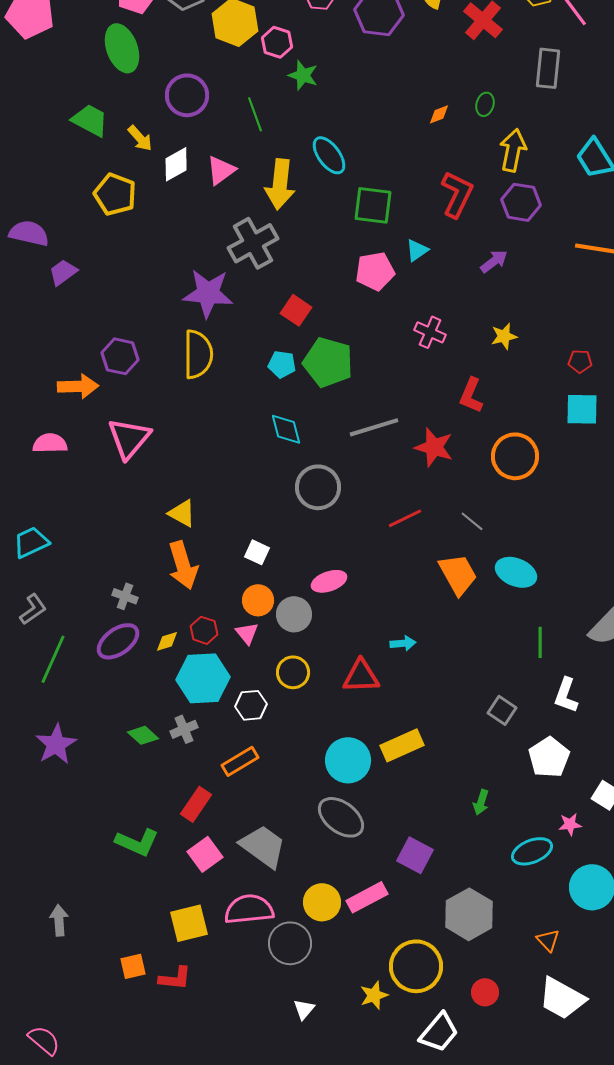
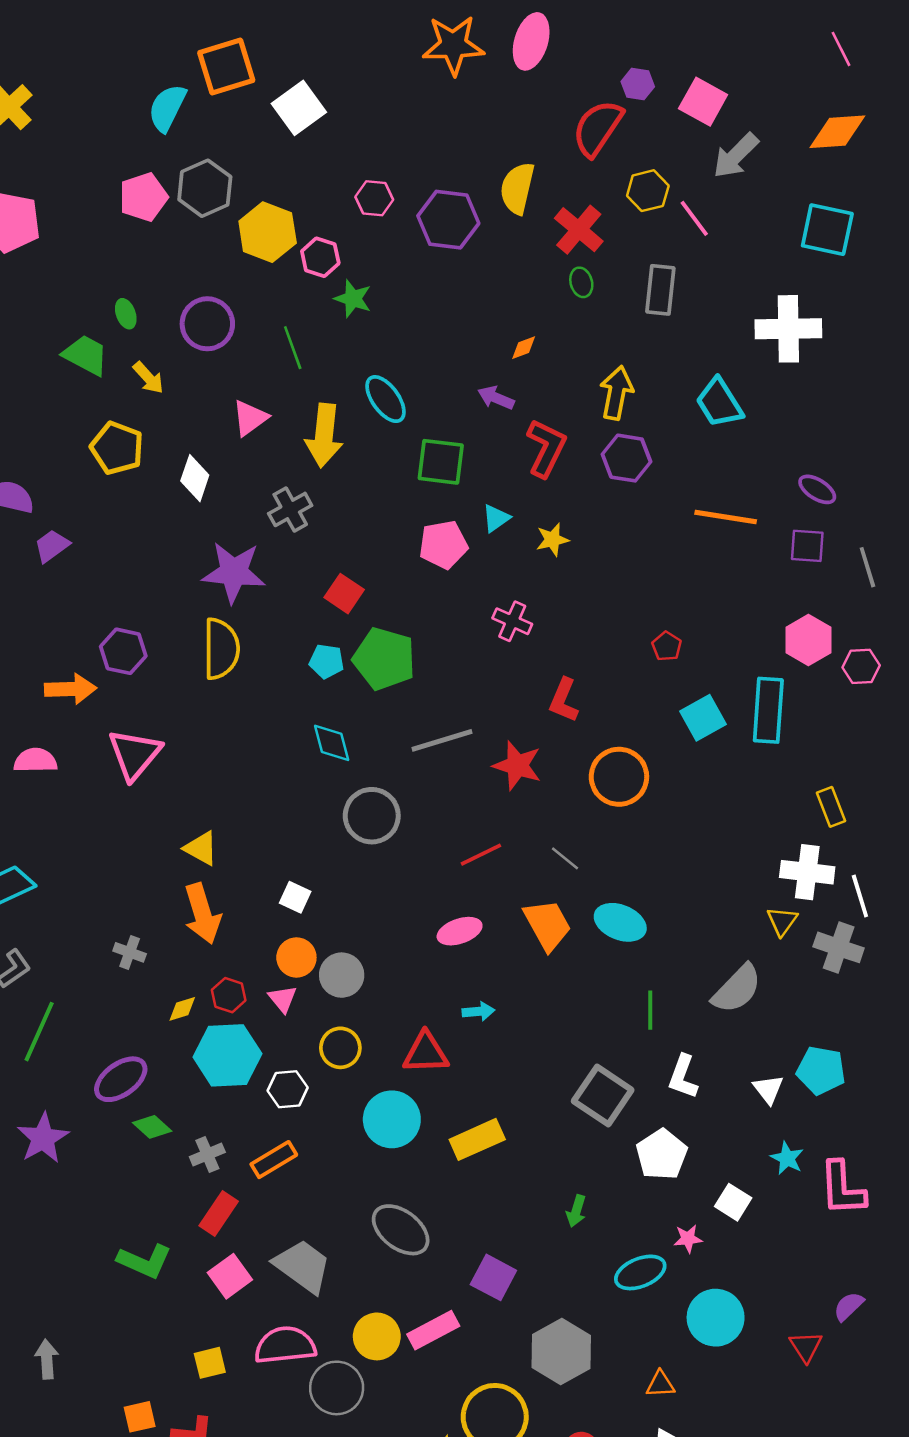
green ellipse: (122, 48) -> (126, 314), moved, size x0.5
green ellipse: (485, 104) -> (581, 282), moved, turned -30
white diamond: (176, 164) -> (195, 478), moved, turned -42
gray cross: (253, 243) -> (290, 509), size x0.7
purple arrow: (494, 261) -> (496, 398), moved, turned -120
yellow star: (504, 336) -> (552, 540), moved
red pentagon: (580, 361) -> (667, 646), moved, turned 30
cyan square: (582, 409) -> (703, 718), turned -30
pink ellipse: (329, 581) -> (460, 931), moved
purple ellipse: (118, 641) -> (121, 1079), moved
gray square: (502, 710) -> (603, 1096), size x1.6
gray cross: (184, 729) -> (207, 1155), moved
cyan circle: (348, 760) -> (392, 1119), moved
yellow square: (189, 923) -> (210, 1363), size x0.7
orange triangle: (548, 940) -> (660, 1384), turned -50

